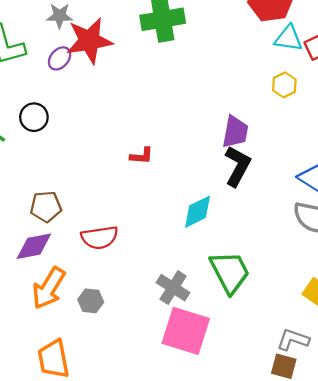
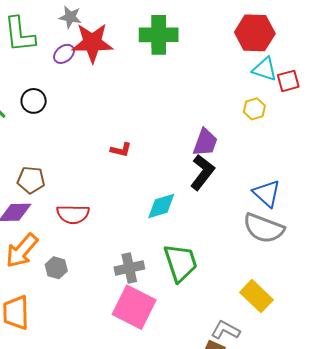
gray cross: (173, 288) -> (129, 268), turned 36

